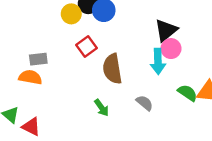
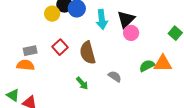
red square: (87, 47) -> (60, 47), moved
cyan arrow: (158, 61) -> (102, 19), moved
green semicircle: (188, 93) -> (147, 66), turned -56

